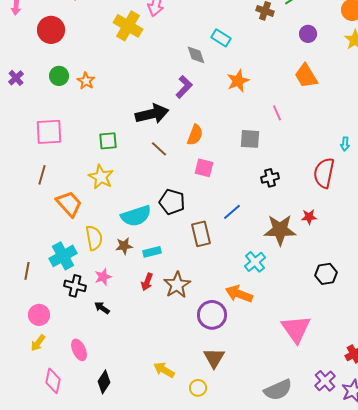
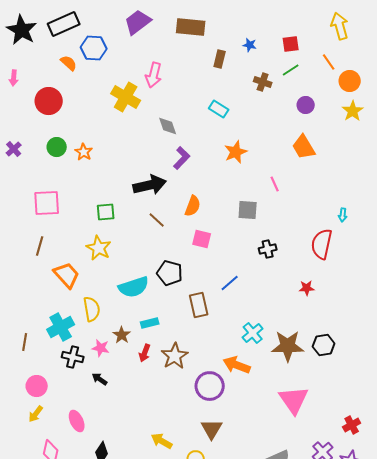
gray diamond: (196, 55) -> (168, 126), moved
brown star: (280, 230) -> (288, 346), moved
brown star: (124, 246) -> (122, 335), moved, turned -30
pink star: (103, 277) -> (101, 348), turned 30

